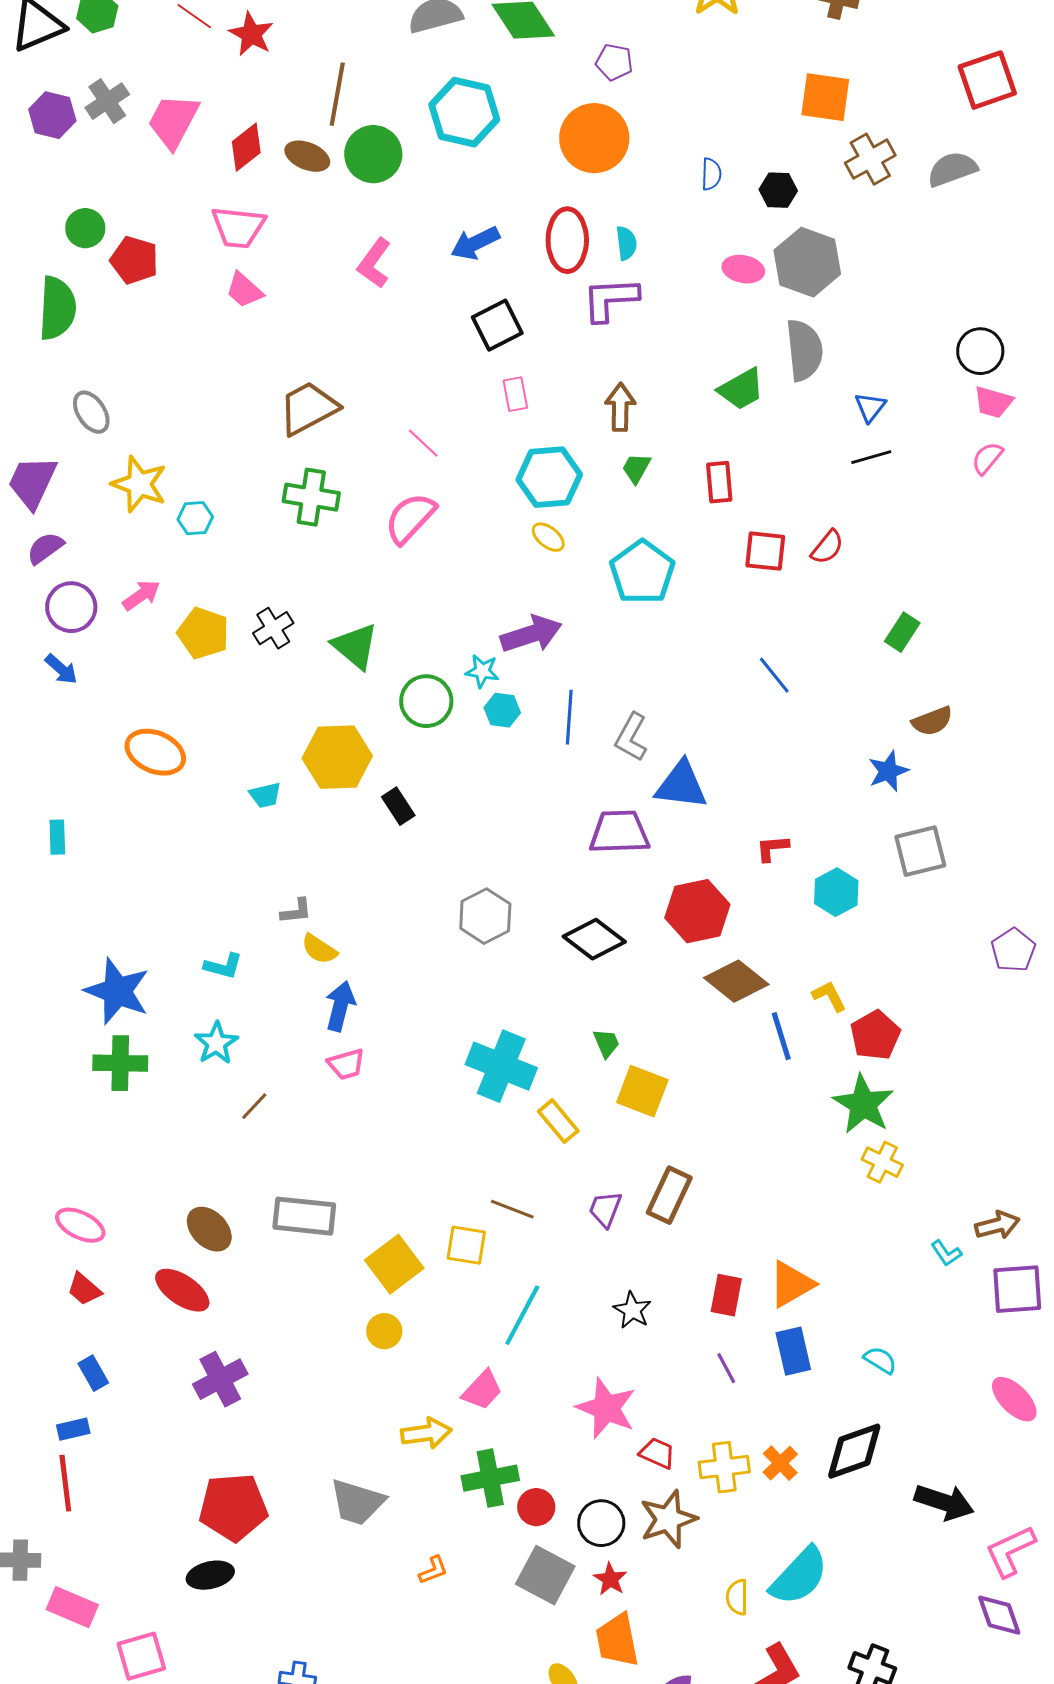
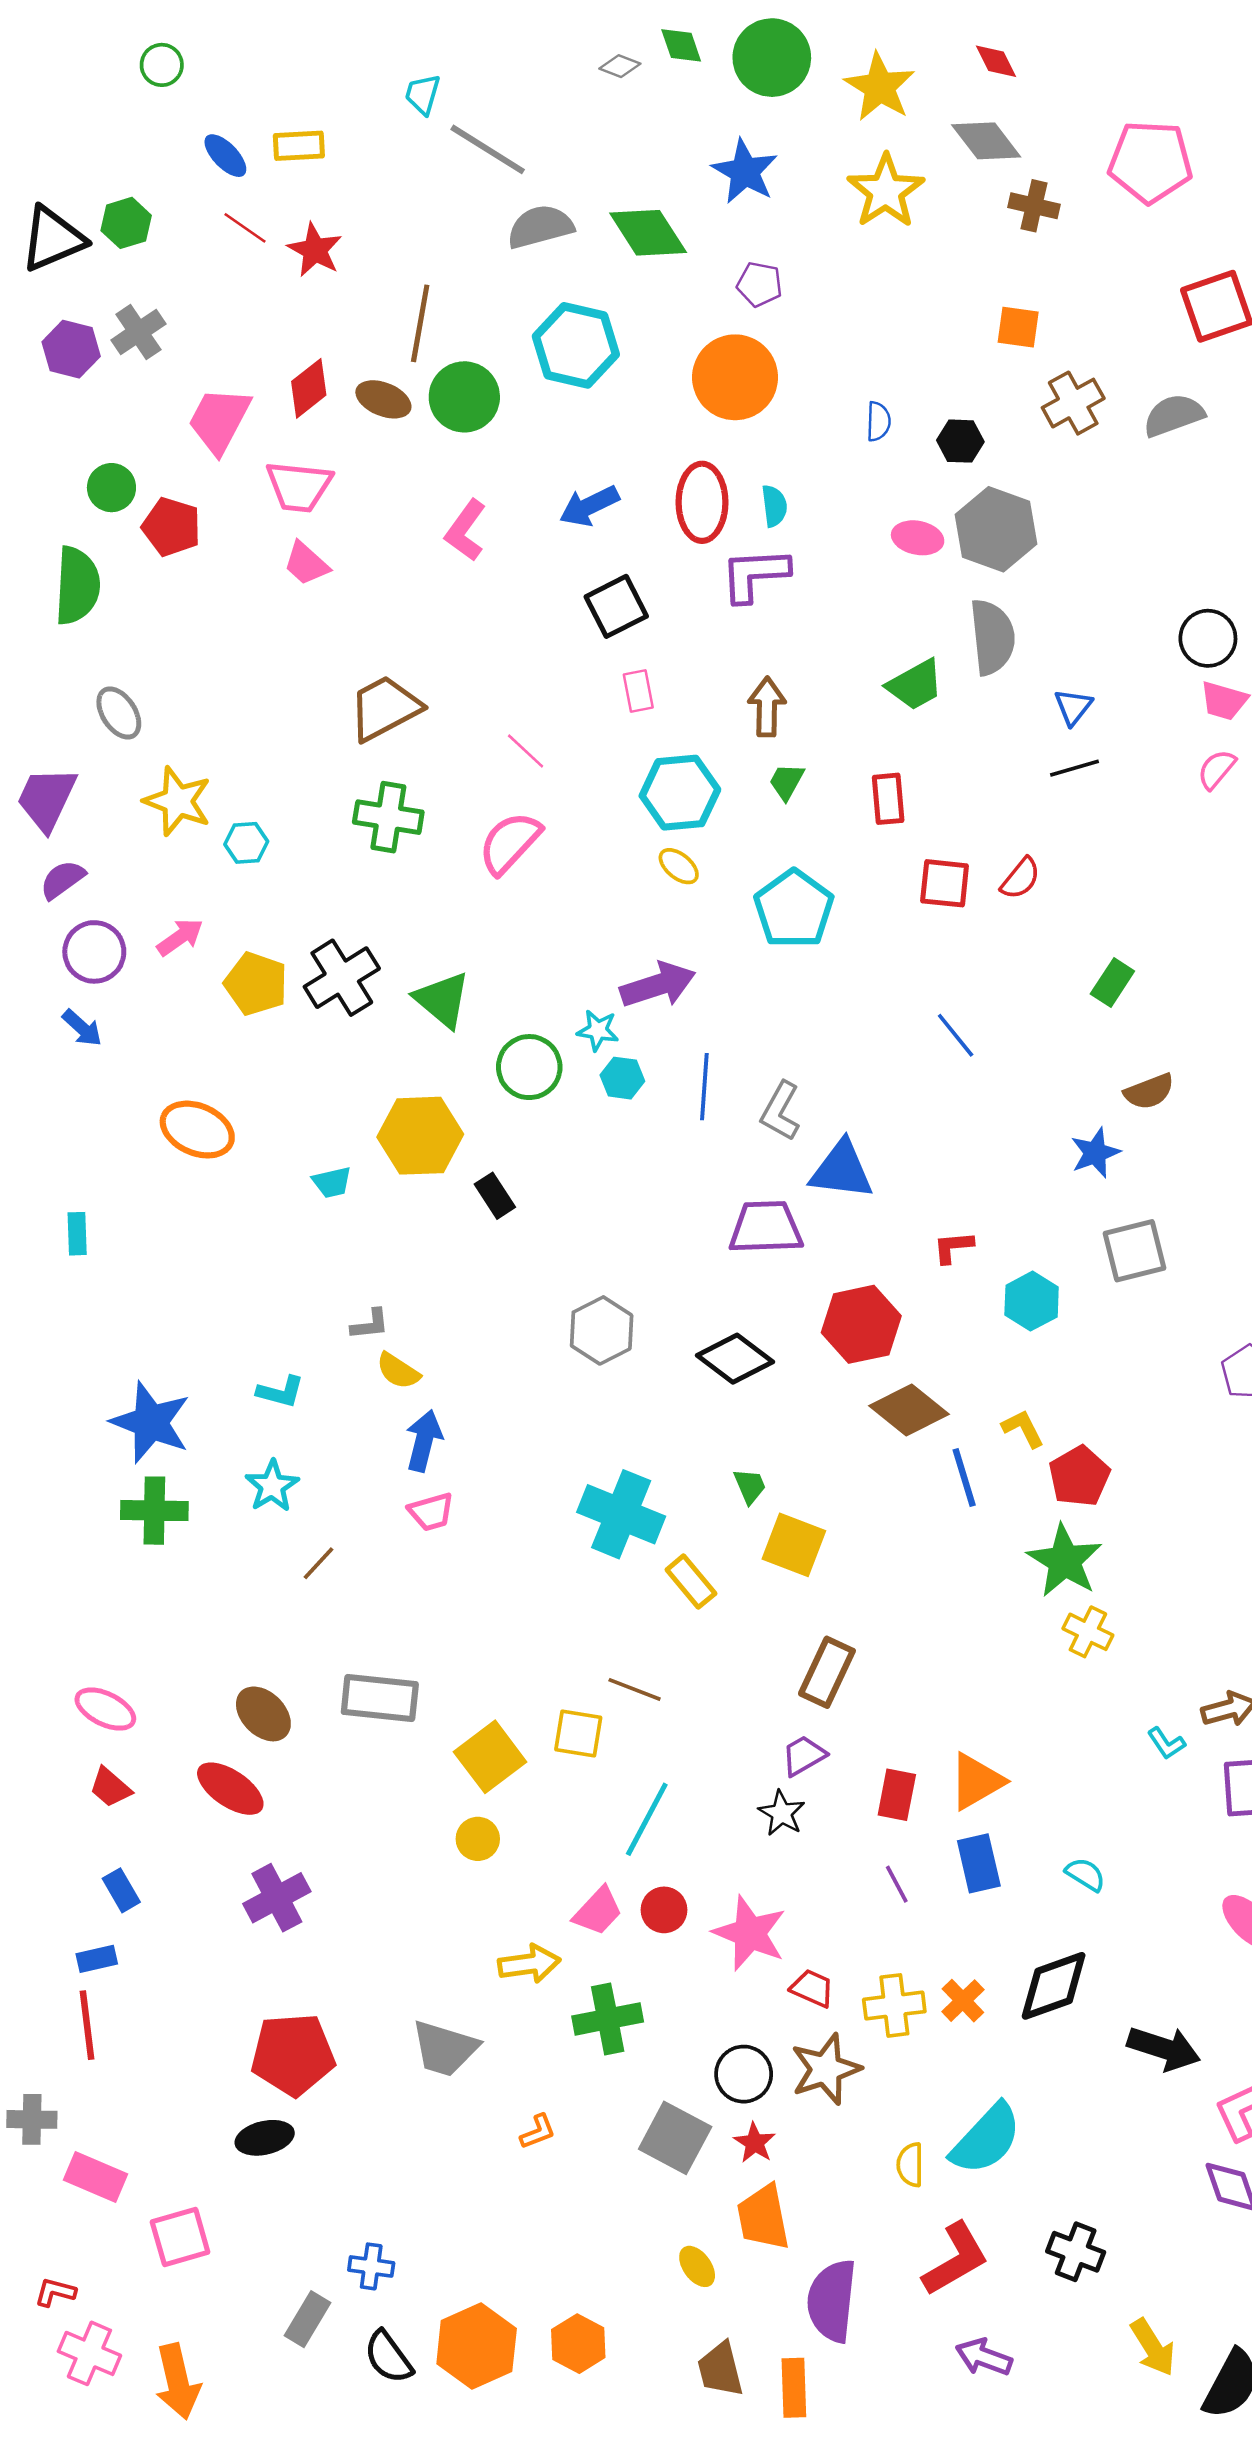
orange square: (825, 97) -> (1018, 327), size x0.7
pink trapezoid: (173, 121) -> (219, 420), moved
black cross: (273, 628) -> (342, 978), size x1.5
purple trapezoid: (605, 1209) -> (804, 1756), moved, turned 39
red circle: (536, 1507) -> (664, 1910), moved

